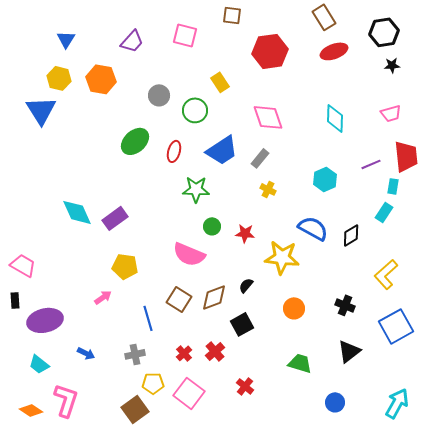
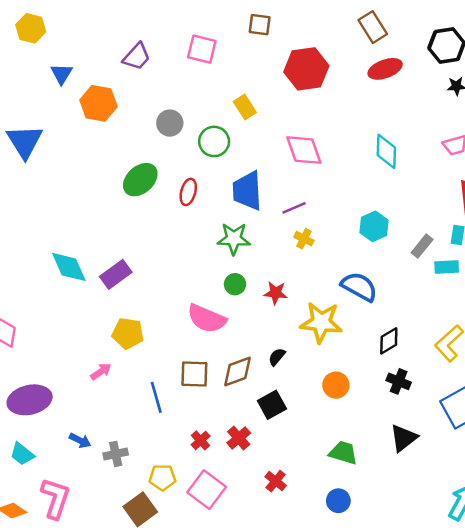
blue triangle: (66, 39) -> (62, 74), moved
yellow hexagon: (59, 78) -> (31, 28), moved
blue trapezoid: (222, 150) -> (247, 191), turned 120
gray rectangle: (260, 158) -> (422, 246), moved
purple line: (371, 164) -> (294, 208), moved
green star: (196, 189) -> (234, 239), moved
cyan rectangle: (384, 212) -> (447, 267), turned 54
black diamond: (351, 235) -> (389, 341), moved
brown square: (179, 299) -> (194, 374), turned -30
gray cross: (135, 354) -> (116, 454), moved
blue circle: (335, 402) -> (338, 501), moved

